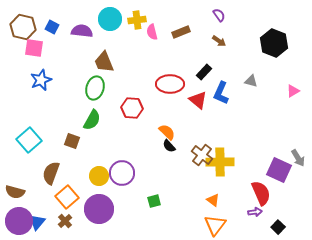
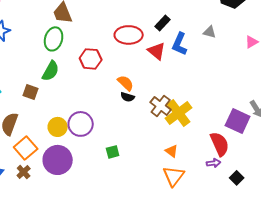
black semicircle: (169, 146) -> (128, 97), turned -32
yellow cross: (220, 162) -> (179, 113), turned -36

